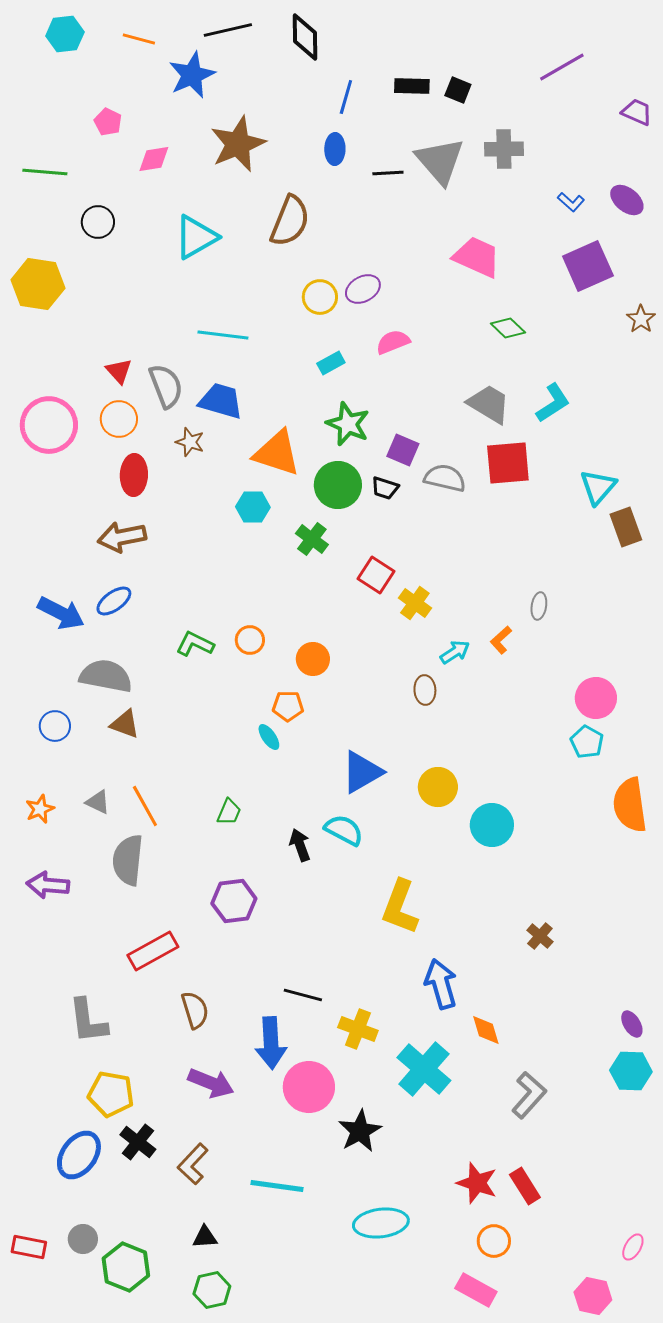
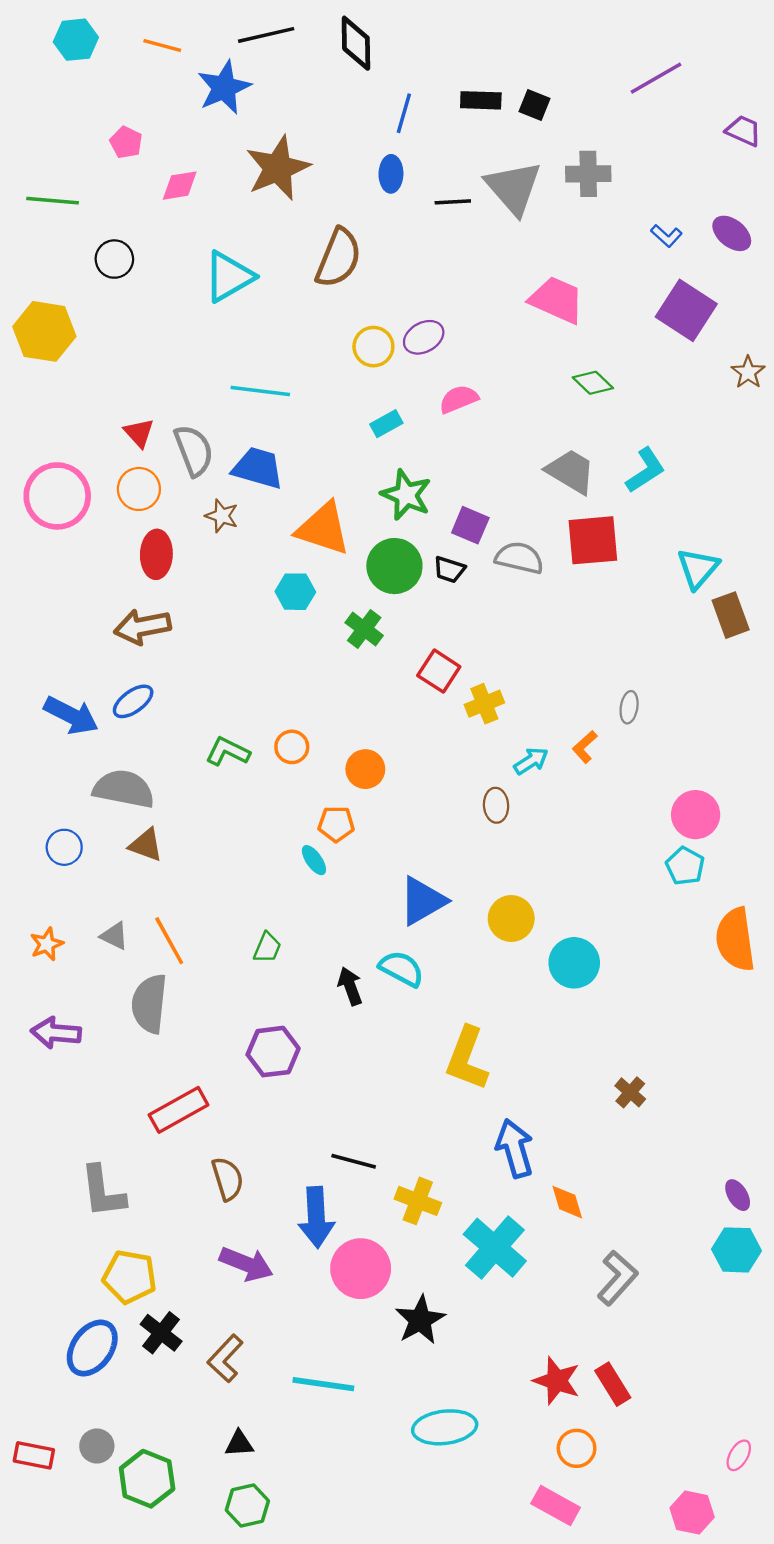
purple square: (588, 266) -> (686, 310), turned -33
yellow cross: (415, 603) -> (484, 704), turned 32

